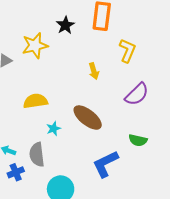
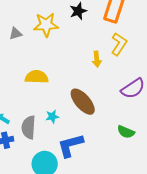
yellow L-shape: (127, 51) -> (119, 44), moved
cyan star: (54, 129) -> (52, 117), moved
blue L-shape: (106, 164) -> (70, 145), moved

